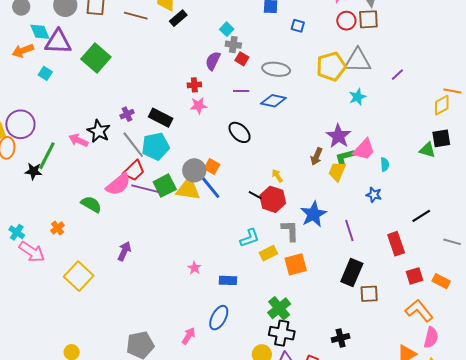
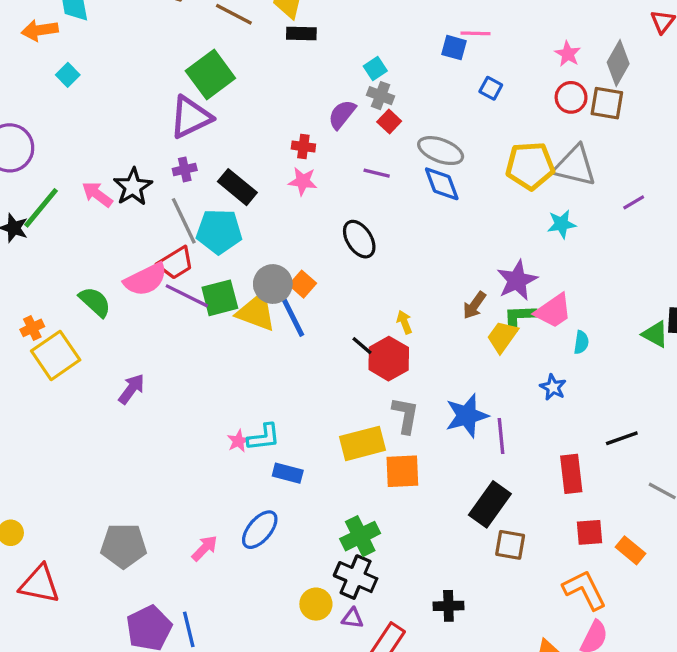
black rectangle: (178, 18) -> (301, 33), turned 30
purple triangle: (58, 42) -> (191, 117), moved, turned -40
green square: (96, 58) -> (210, 75), moved
blue diamond: (273, 101) -> (442, 184), moved, turned 45
blue star: (313, 214) -> (467, 416), moved
cyan L-shape: (250, 238) -> (264, 437), moved
yellow rectangle: (268, 253) -> (362, 443), size x1.5
yellow square: (79, 276) -> (56, 355), moved

